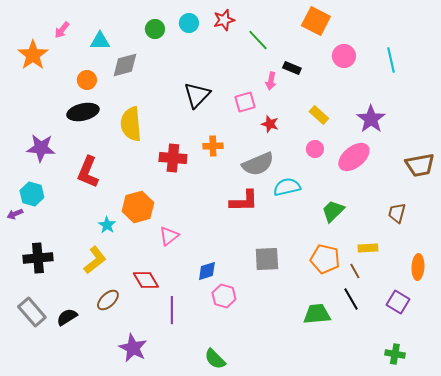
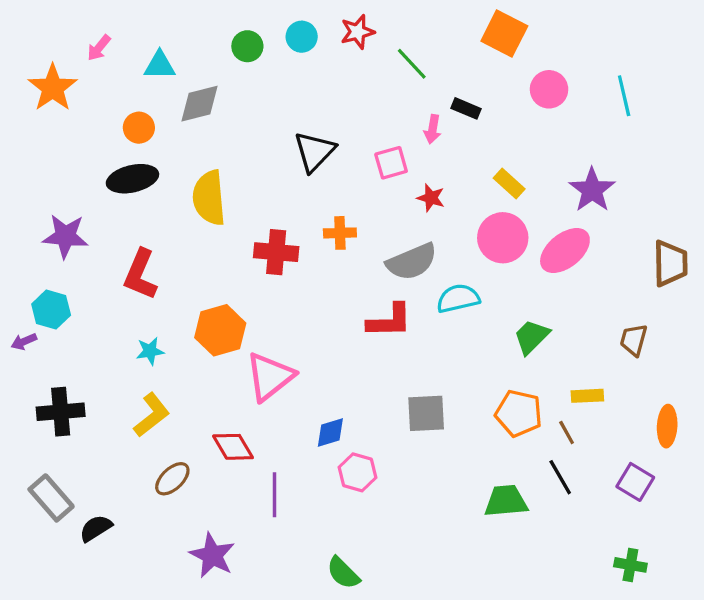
pink circle: (315, 149) -> (503, 238), size x1.8
brown trapezoid: (420, 165) -> (670, 263), turned -80
cyan star: (107, 225) -> (150, 351), moved, turned 30
pink triangle: (169, 236) -> (270, 377), size x1.6
black semicircle: (67, 317) -> (96, 528), moved

